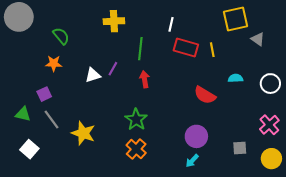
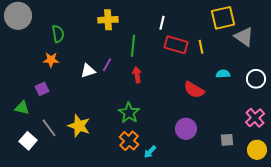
green semicircle: (61, 36) -> (58, 34), turned 30
gray triangle: (258, 39) -> (244, 37), size x1.5
gray line: (52, 119) -> (49, 128), moved
cyan arrow: (192, 161) -> (150, 152), moved

